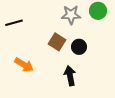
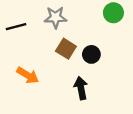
gray star: (71, 15) -> (55, 17), moved

